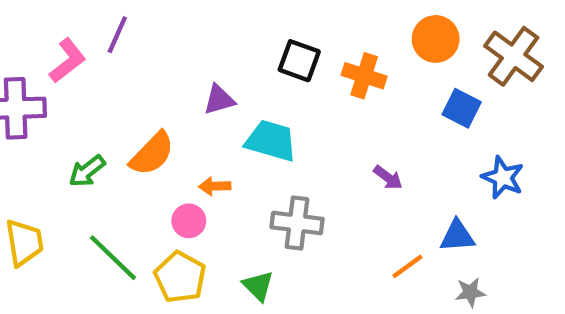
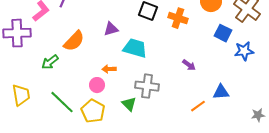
orange semicircle: (152, 154) -> (74, 41), moved
blue star: (503, 178) -> (244, 51), moved, turned -30
green triangle: (258, 286) -> (129, 104), moved
gray star: (470, 292) -> (258, 115), moved

